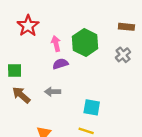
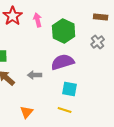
pink arrow: (56, 44) -> (38, 20), moved
purple semicircle: (60, 64) -> (63, 62), moved, size x1.6

